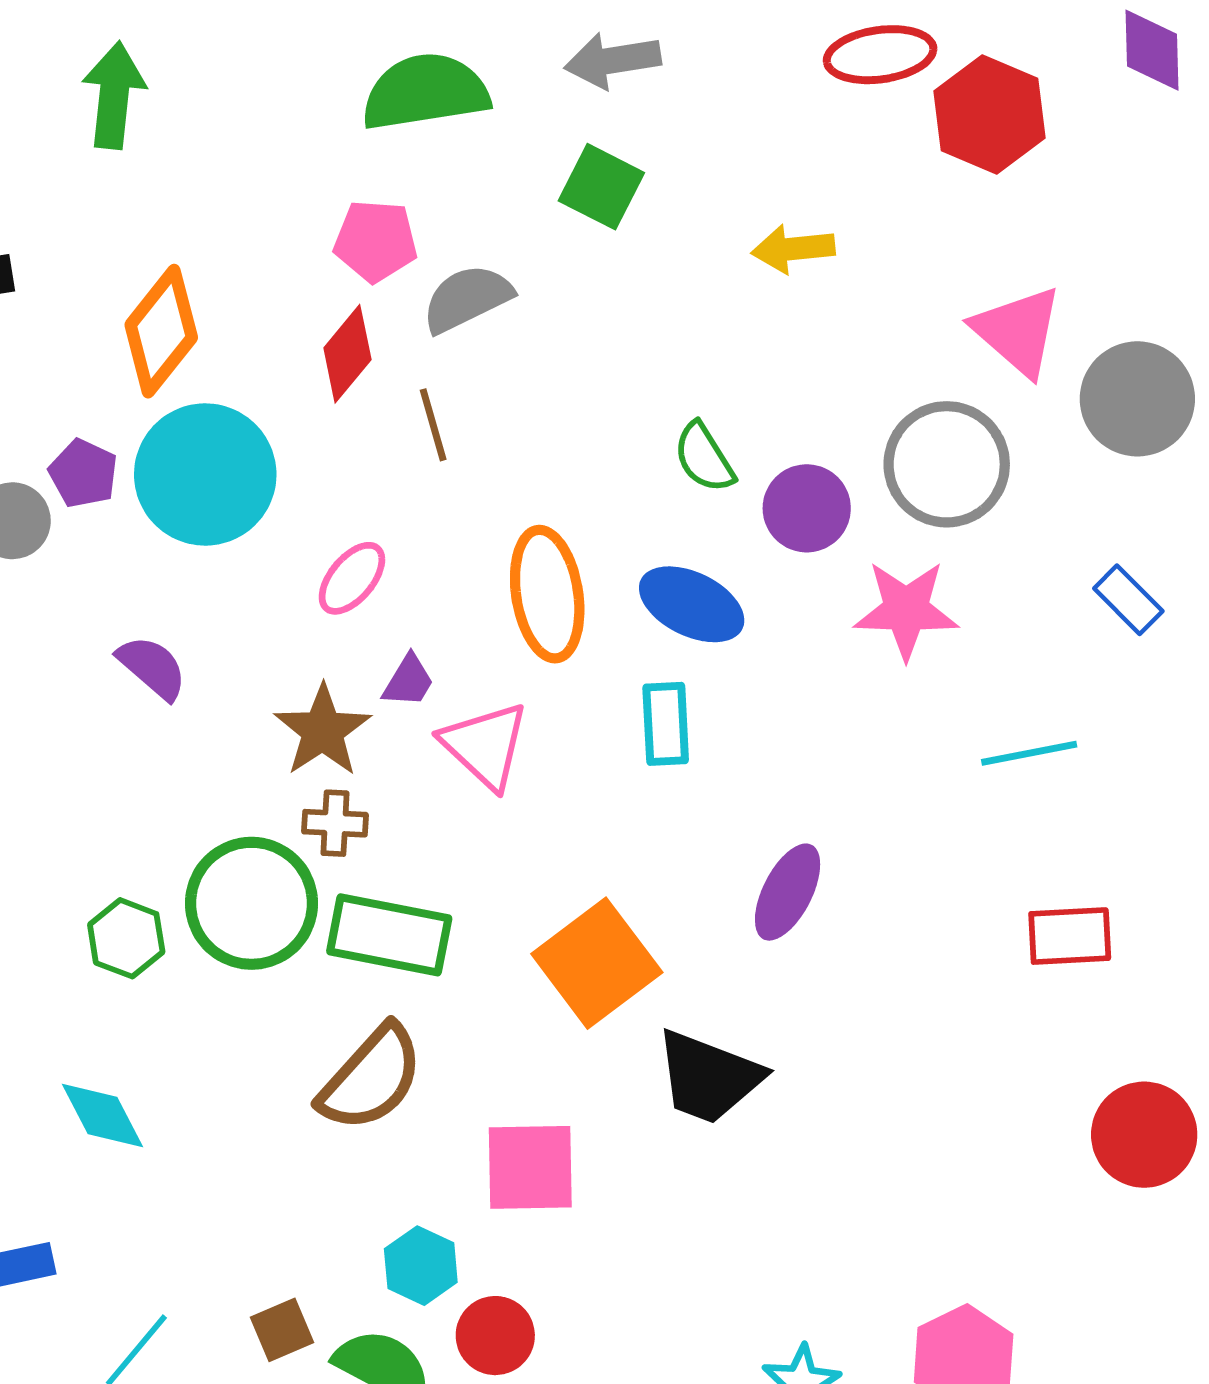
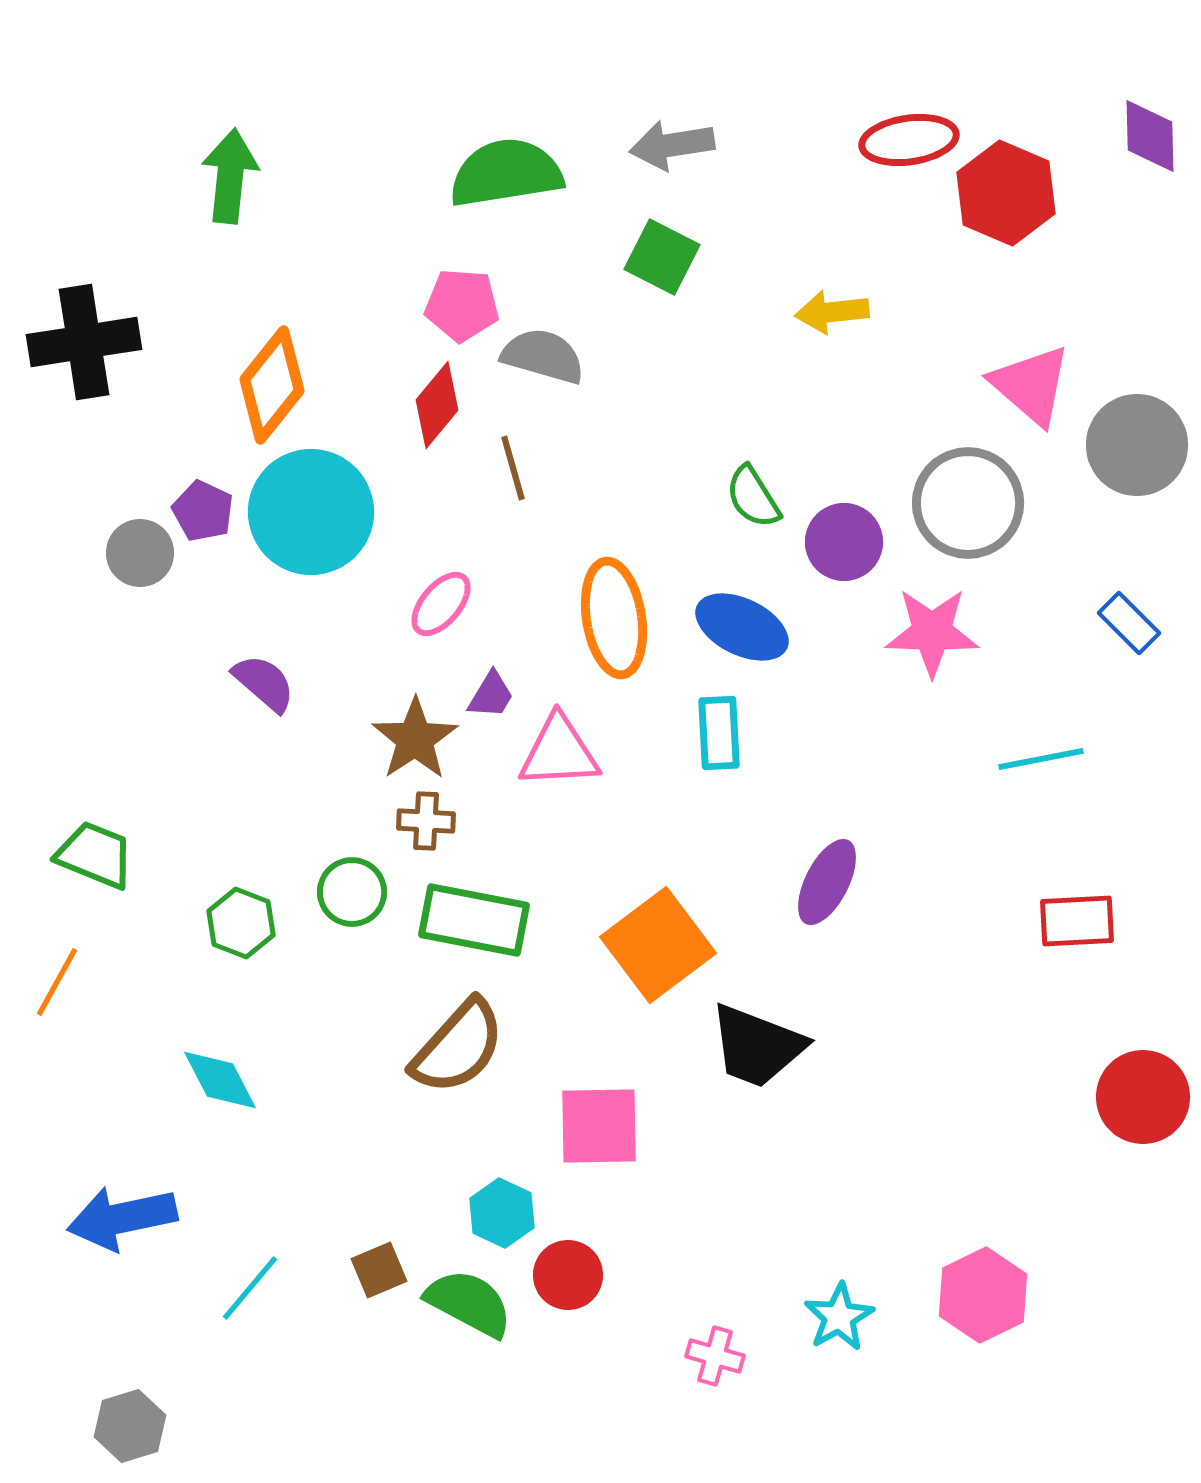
gray semicircle: (467, 298) -> (543, 356), turned 42
pink triangle: (485, 745) -> (559, 752), turned -46
green circle: (252, 903) -> (352, 892), size x0.6

